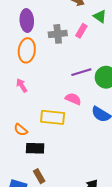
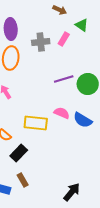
pink semicircle: (73, 99) -> (62, 113), moved
black rectangle: (35, 148) -> (19, 153), turned -48

